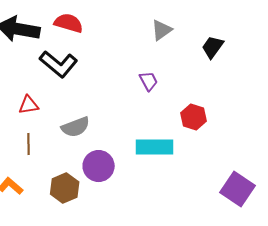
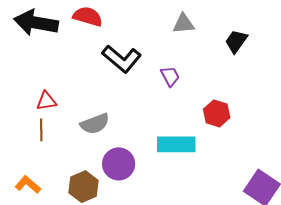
gray triangle: (162, 30) -> (184, 24), turned 30
black L-shape: (59, 64) -> (122, 59), moved
brown line: (29, 144) -> (41, 130), moved

